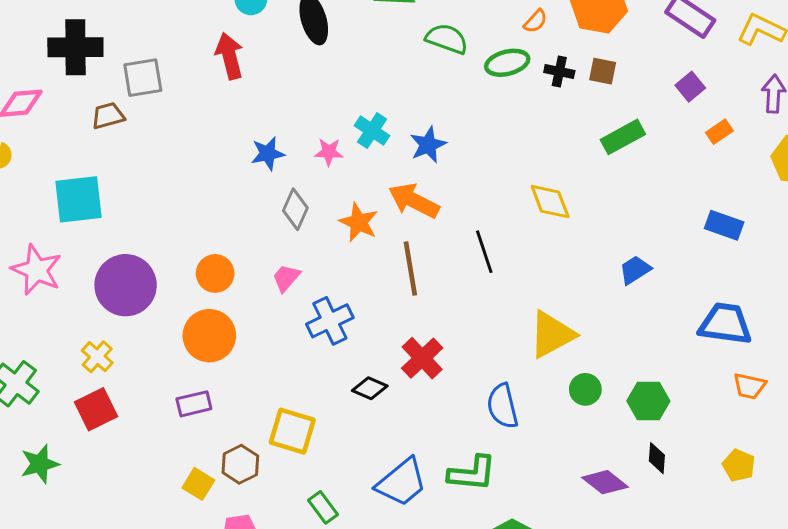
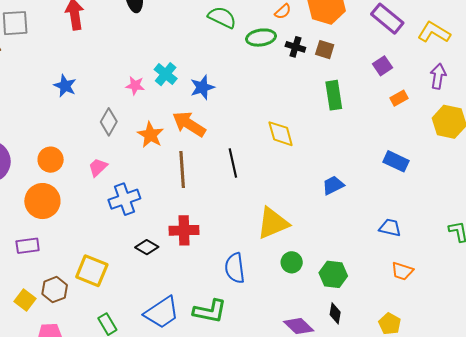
green rectangle: (623, 137) -> (334, 95), turned -76
blue star: (268, 153) -> (65, 86), moved, turned 30
blue trapezoid: (725, 324) -> (390, 228), size x0.6
red cross: (422, 358) -> (184, 230), turned 36

